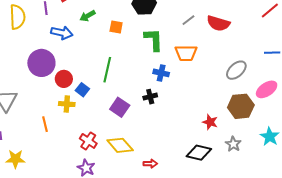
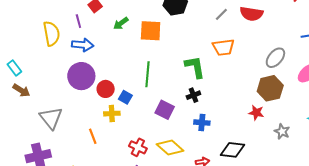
orange square: (116, 27) -> (151, 31), size x1.6
blue arrow: (62, 33) -> (83, 45), moved
green L-shape: (154, 40) -> (195, 67), moved
blue cross: (161, 73) -> (202, 123), moved
brown hexagon: (241, 106) -> (270, 88), moved
black diamond: (199, 153) -> (232, 150), moved

